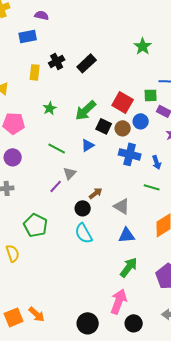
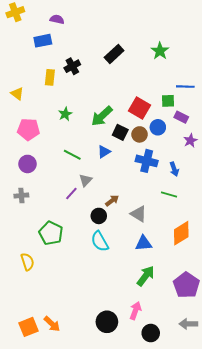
black rectangle: (87, 63) -> (114, 54), moved
pink arrow: (119, 301) -> (135, 311), size x0.7
black circle: (88, 323) -> (107, 322), moved

